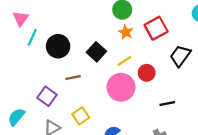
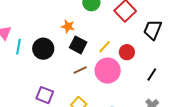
orange star: (126, 32) -> (68, 26), moved
brown line: (73, 77) -> (80, 70), moved
black line: (167, 103) -> (152, 74), turned -32

